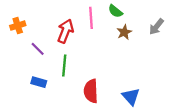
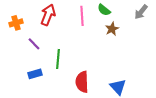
gray arrow: (156, 27) -> (141, 12), moved
red arrow: (65, 31) -> (48, 15), moved
blue rectangle: (39, 82) -> (35, 74), turned -32

